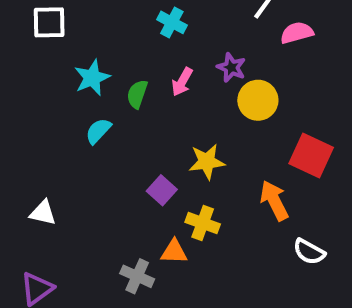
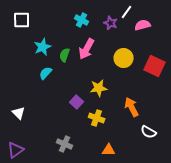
purple star: (231, 67) -> (111, 23), moved
pink arrow: (182, 82) -> (87, 49), size x1.5
red square: (311, 155) -> (155, 66), moved
white triangle: (43, 213) -> (19, 113), turned 32
orange triangle: (174, 252) -> (109, 150), moved

